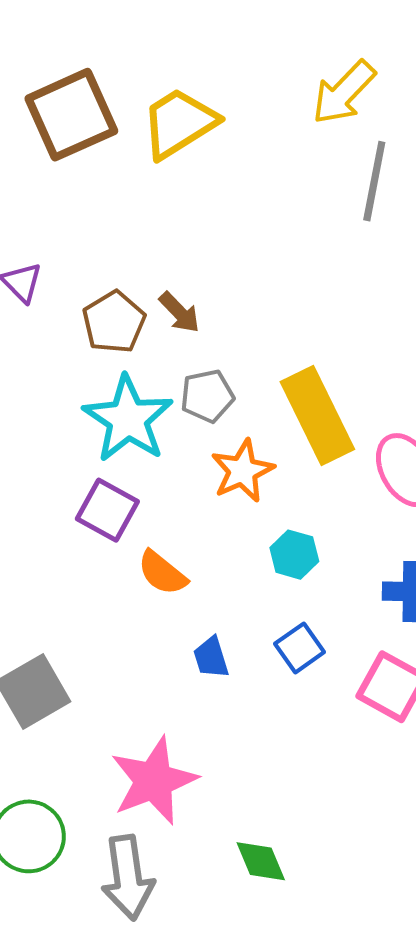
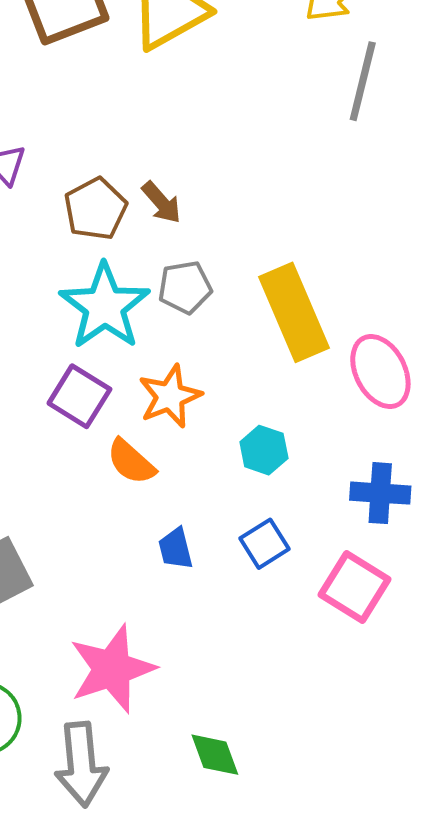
orange star: (242, 471) -> (170, 396), moved

